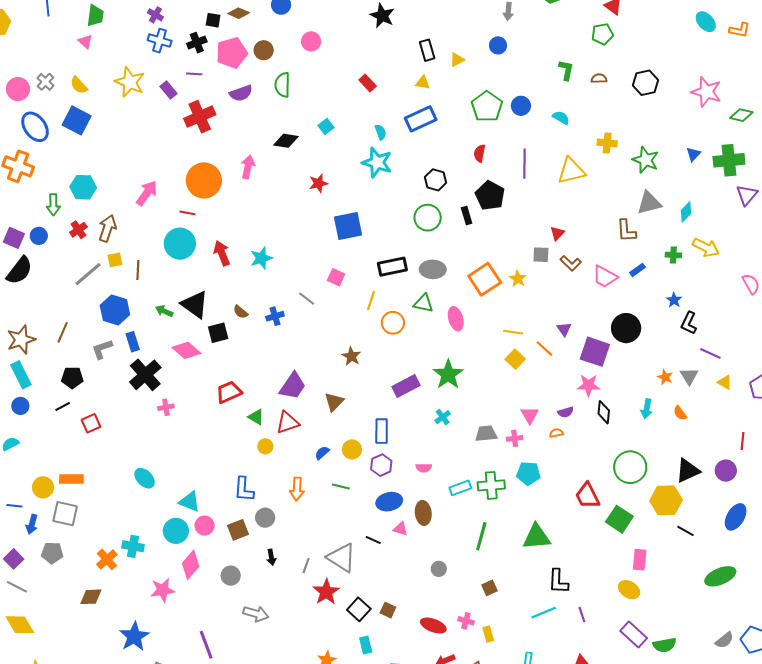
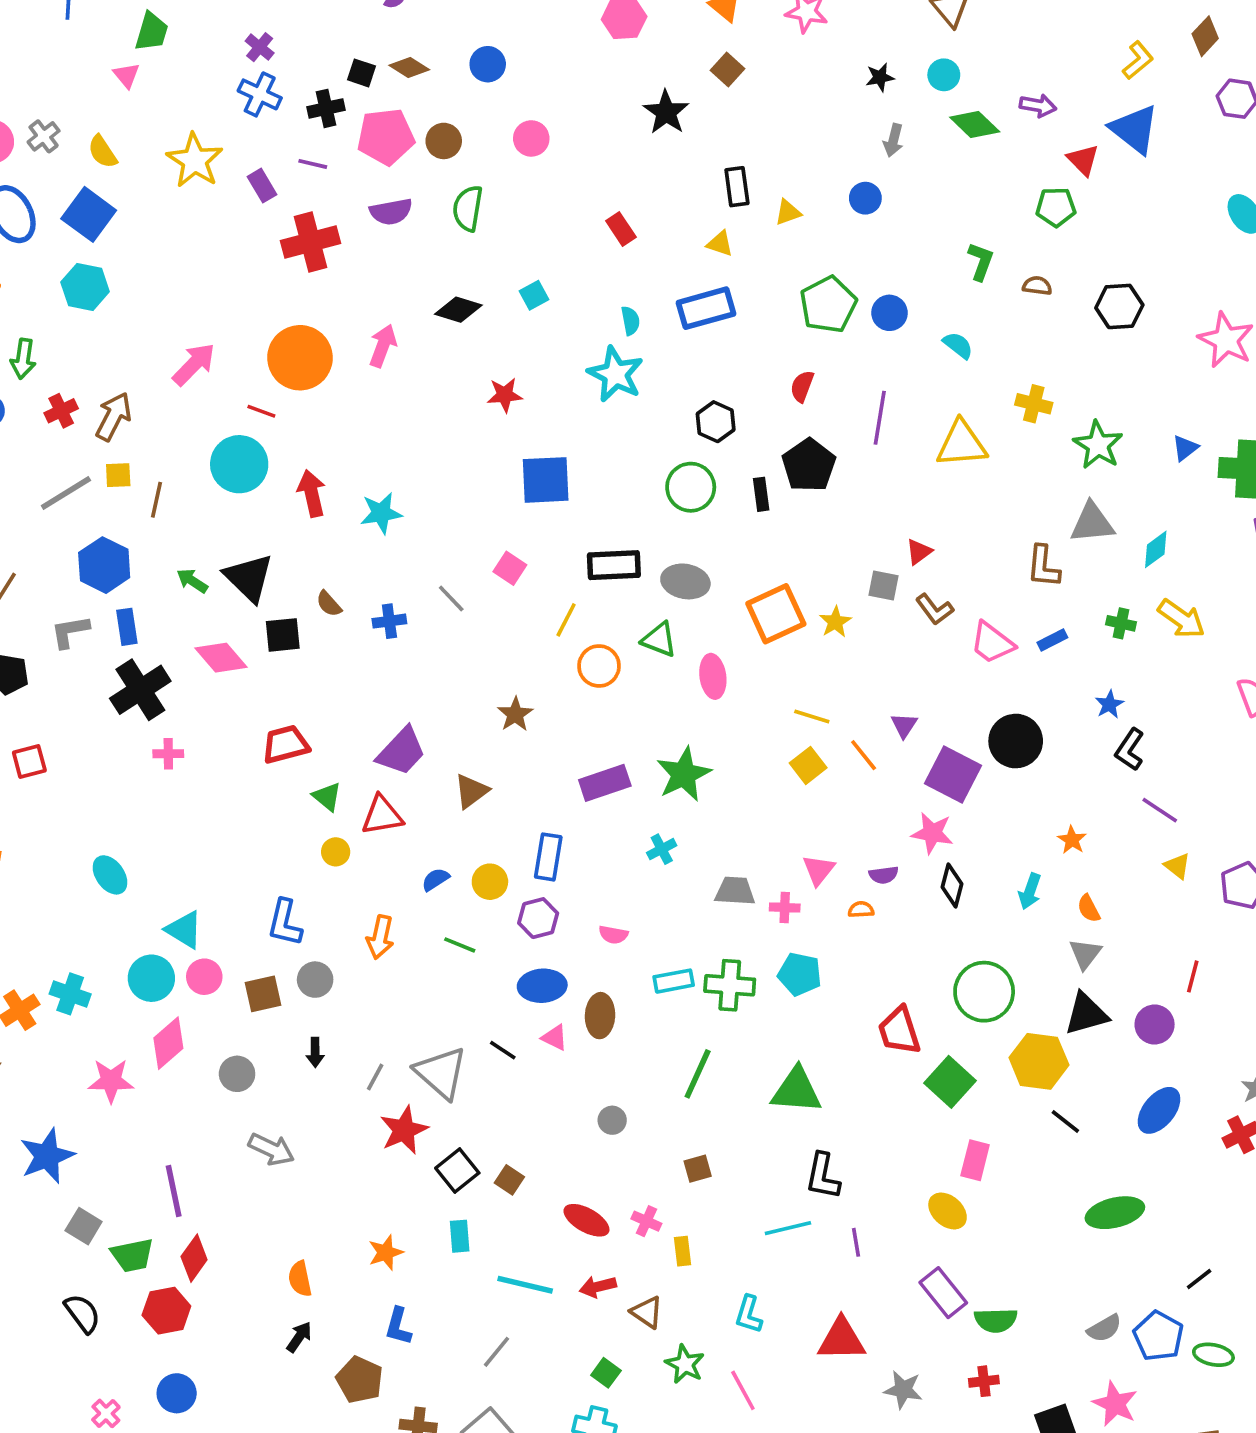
cyan hexagon: (83, 187) -> (85, 287), moved
gray triangle: (689, 376) -> (1085, 954), moved

